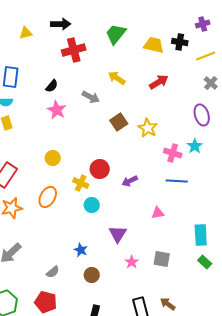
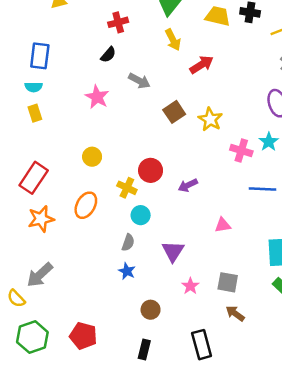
red cross: (74, 50) -> (118, 22), size x0.7
yellow arrow: (117, 78) -> (173, 40), moved, turned -150
red arrow: (159, 82) -> (202, 65), moved
black semicircle: (52, 86) -> (108, 55), moved
blue line: (177, 181) -> (262, 189), moved
gray semicircle: (53, 272) -> (128, 243), moved, turned -32
brown circle: (92, 275) -> (151, 310), moved
brown arrow: (168, 304) -> (235, 313), moved

